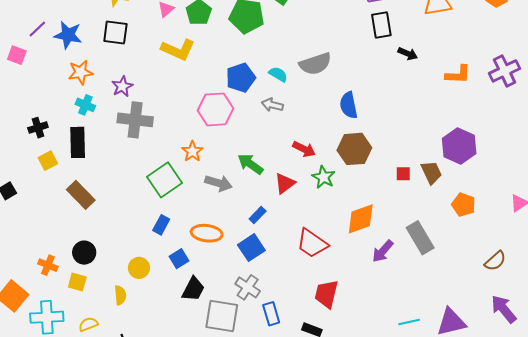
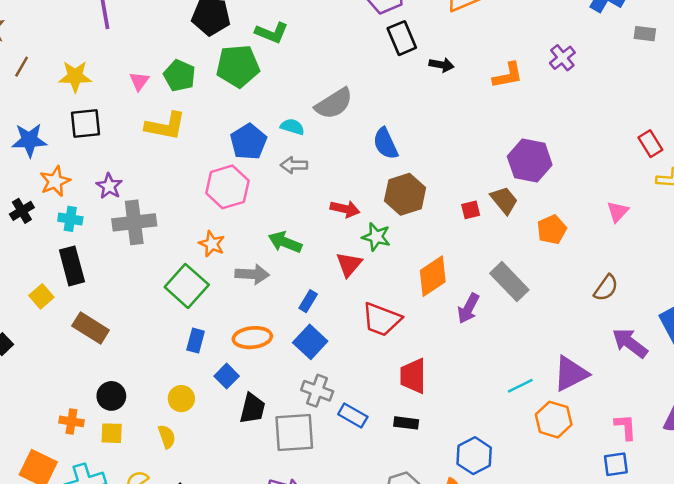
purple cross: (505, 71) -> (562, 58), size x0.7
black cross: (38, 128) -> (22, 211), moved
red triangle: (285, 183) -> (349, 264), moved
orange pentagon: (464, 205) -> (552, 230), turned -30
blue rectangle: (271, 314) -> (353, 415), turned -30

